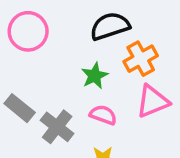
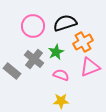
pink circle: (28, 31) -> (33, 26), moved
gray cross: (57, 127) -> (34, 59), moved

